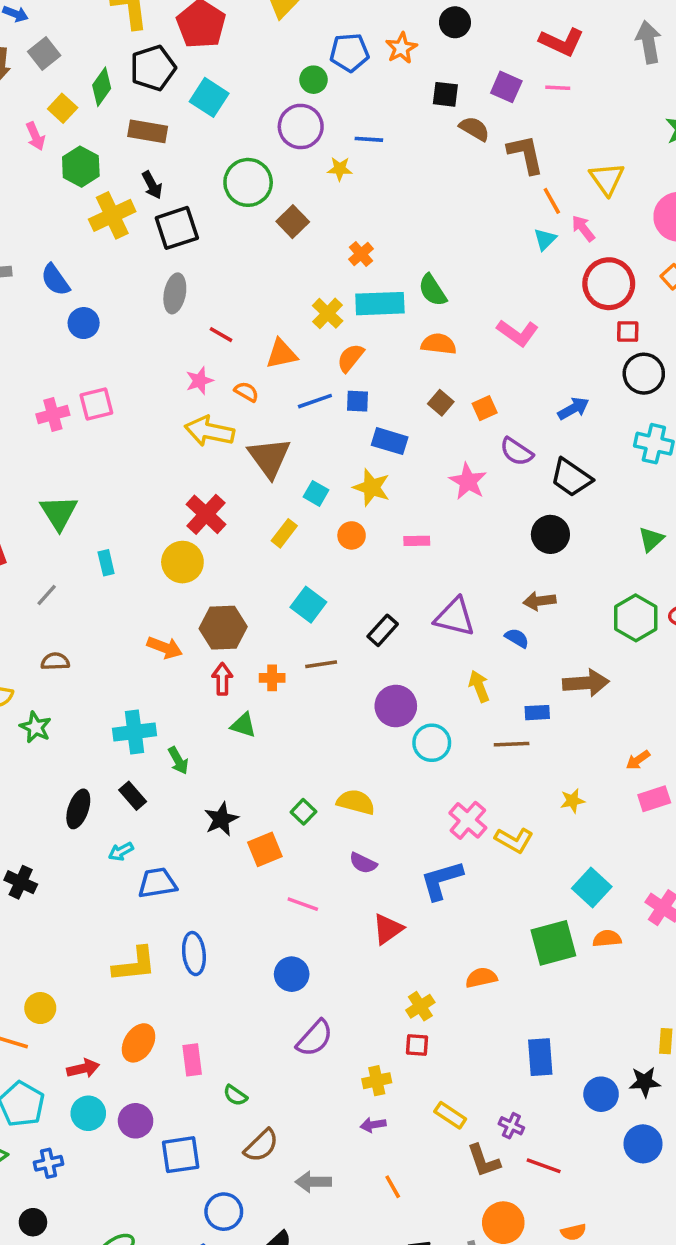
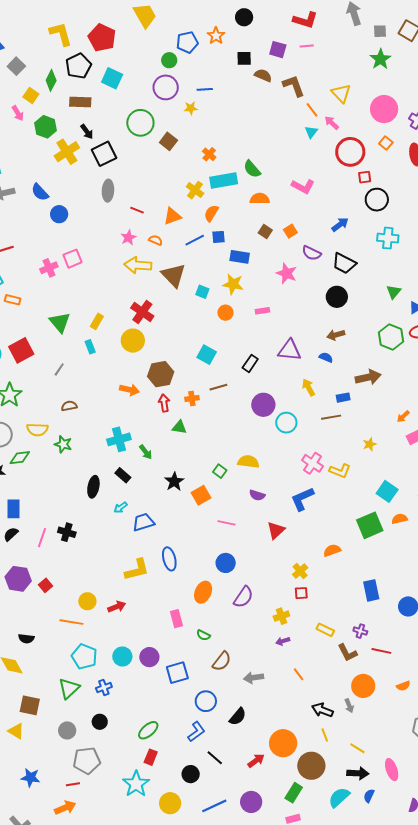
yellow rectangle: (284, 533) -> (97, 321), moved
orange ellipse: (139, 1043) -> (203, 592), moved
red arrow: (83, 1068) -> (117, 607), moved

